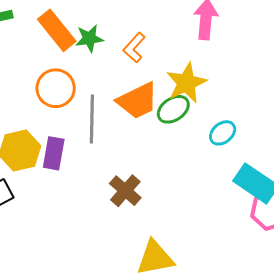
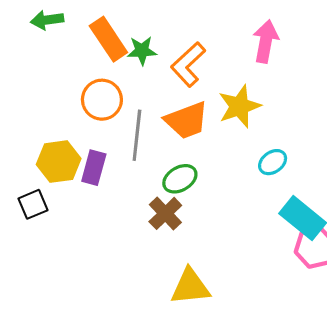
orange L-shape: (134, 48) -> (188, 64), size x1.4
green ellipse: (173, 109) -> (180, 179), moved

